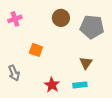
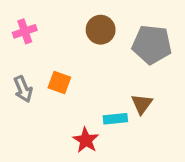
gray arrow: (14, 73) -> (23, 89), moved
cyan rectangle: (80, 85) -> (115, 119), moved

